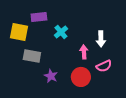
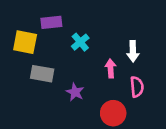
pink semicircle: (104, 66) -> (137, 87), turned -70
purple star: (51, 76) -> (75, 92), moved
red circle: (81, 77) -> (113, 113), moved

